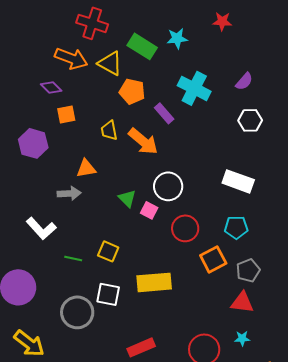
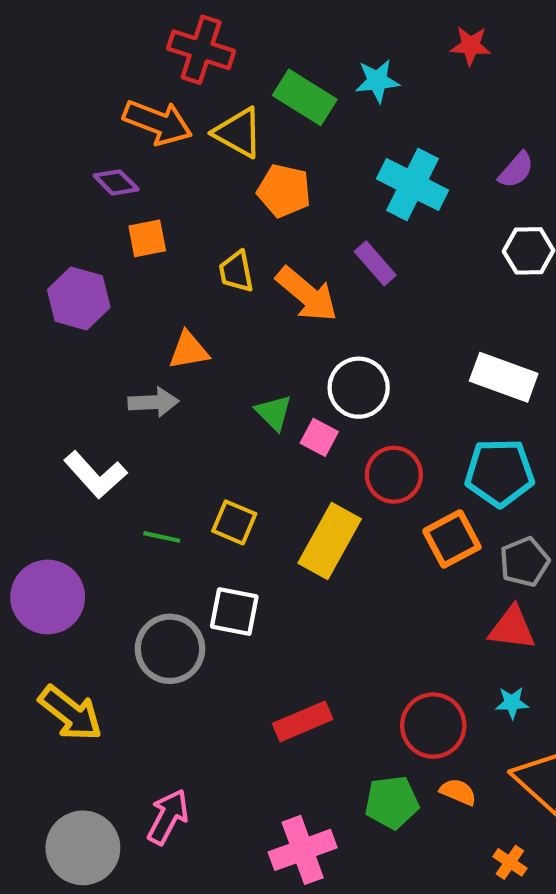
purple rectangle: (164, 113) -> (375, 263), moved
cyan pentagon: (236, 227) -> (500, 473), size x1.4
yellow rectangle: (154, 282) -> (330, 541), moved, turned -56

